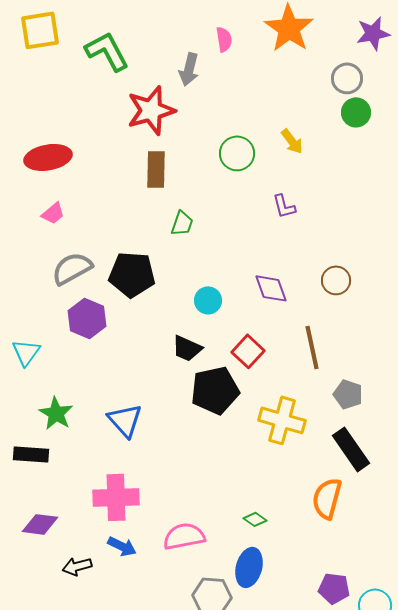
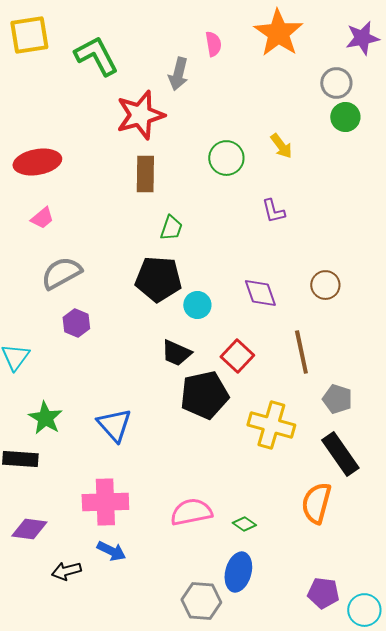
black pentagon: (132, 274) -> (158, 279), moved
purple hexagon: (87, 318) -> (76, 323), size x0.7
pink semicircle: (184, 536) -> (191, 512), moved

